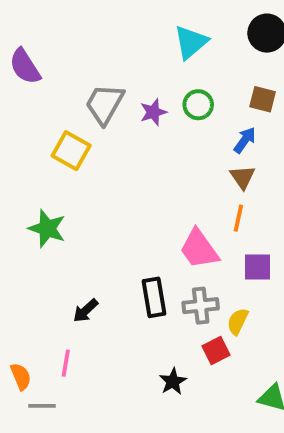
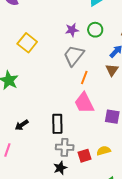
gray trapezoid: (105, 104) -> (74, 56), moved
orange line: (238, 218) -> (84, 78), moved
gray cross: (201, 306) -> (65, 147), moved
yellow semicircle: (238, 321) -> (104, 151), moved, turned 40

